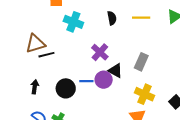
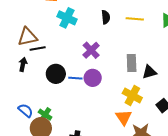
gray rectangle: (141, 62) -> (132, 63), turned -30
black triangle: (115, 71) -> (149, 72), moved, turned -49
black arrow: (35, 87) -> (23, 64), moved
black circle: (66, 88) -> (56, 74), moved

